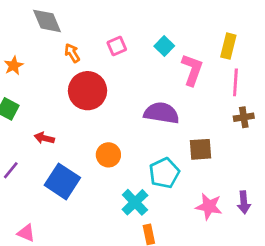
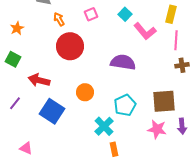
pink L-shape: (192, 70) -> (145, 31), turned 120
red arrow: (44, 138) -> (39, 80), size x1.5
brown square: (201, 149) -> (164, 101), moved, size x1.4

